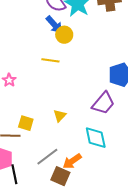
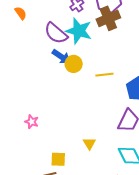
yellow line: (50, 60) -> (104, 75), moved

